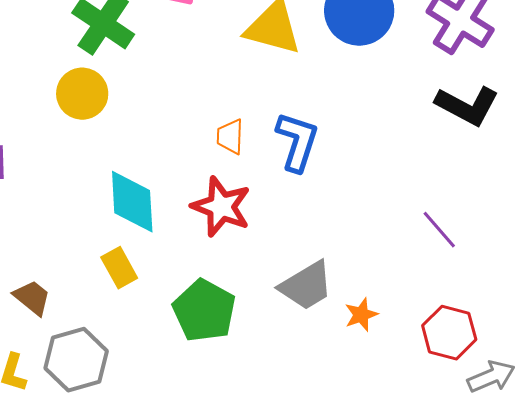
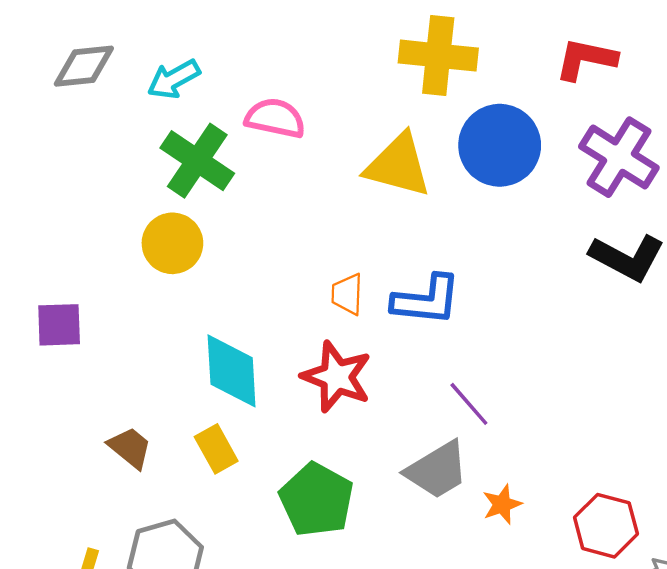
blue L-shape: (297, 142) -> (426, 300), turned 78
purple line: (439, 230) -> (469, 404), moved
brown trapezoid: (32, 298) -> (130, 448), moved

